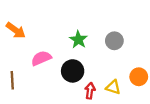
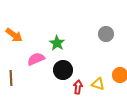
green star: (78, 40) -> (57, 43), moved
gray circle: (114, 41) -> (106, 34), moved

